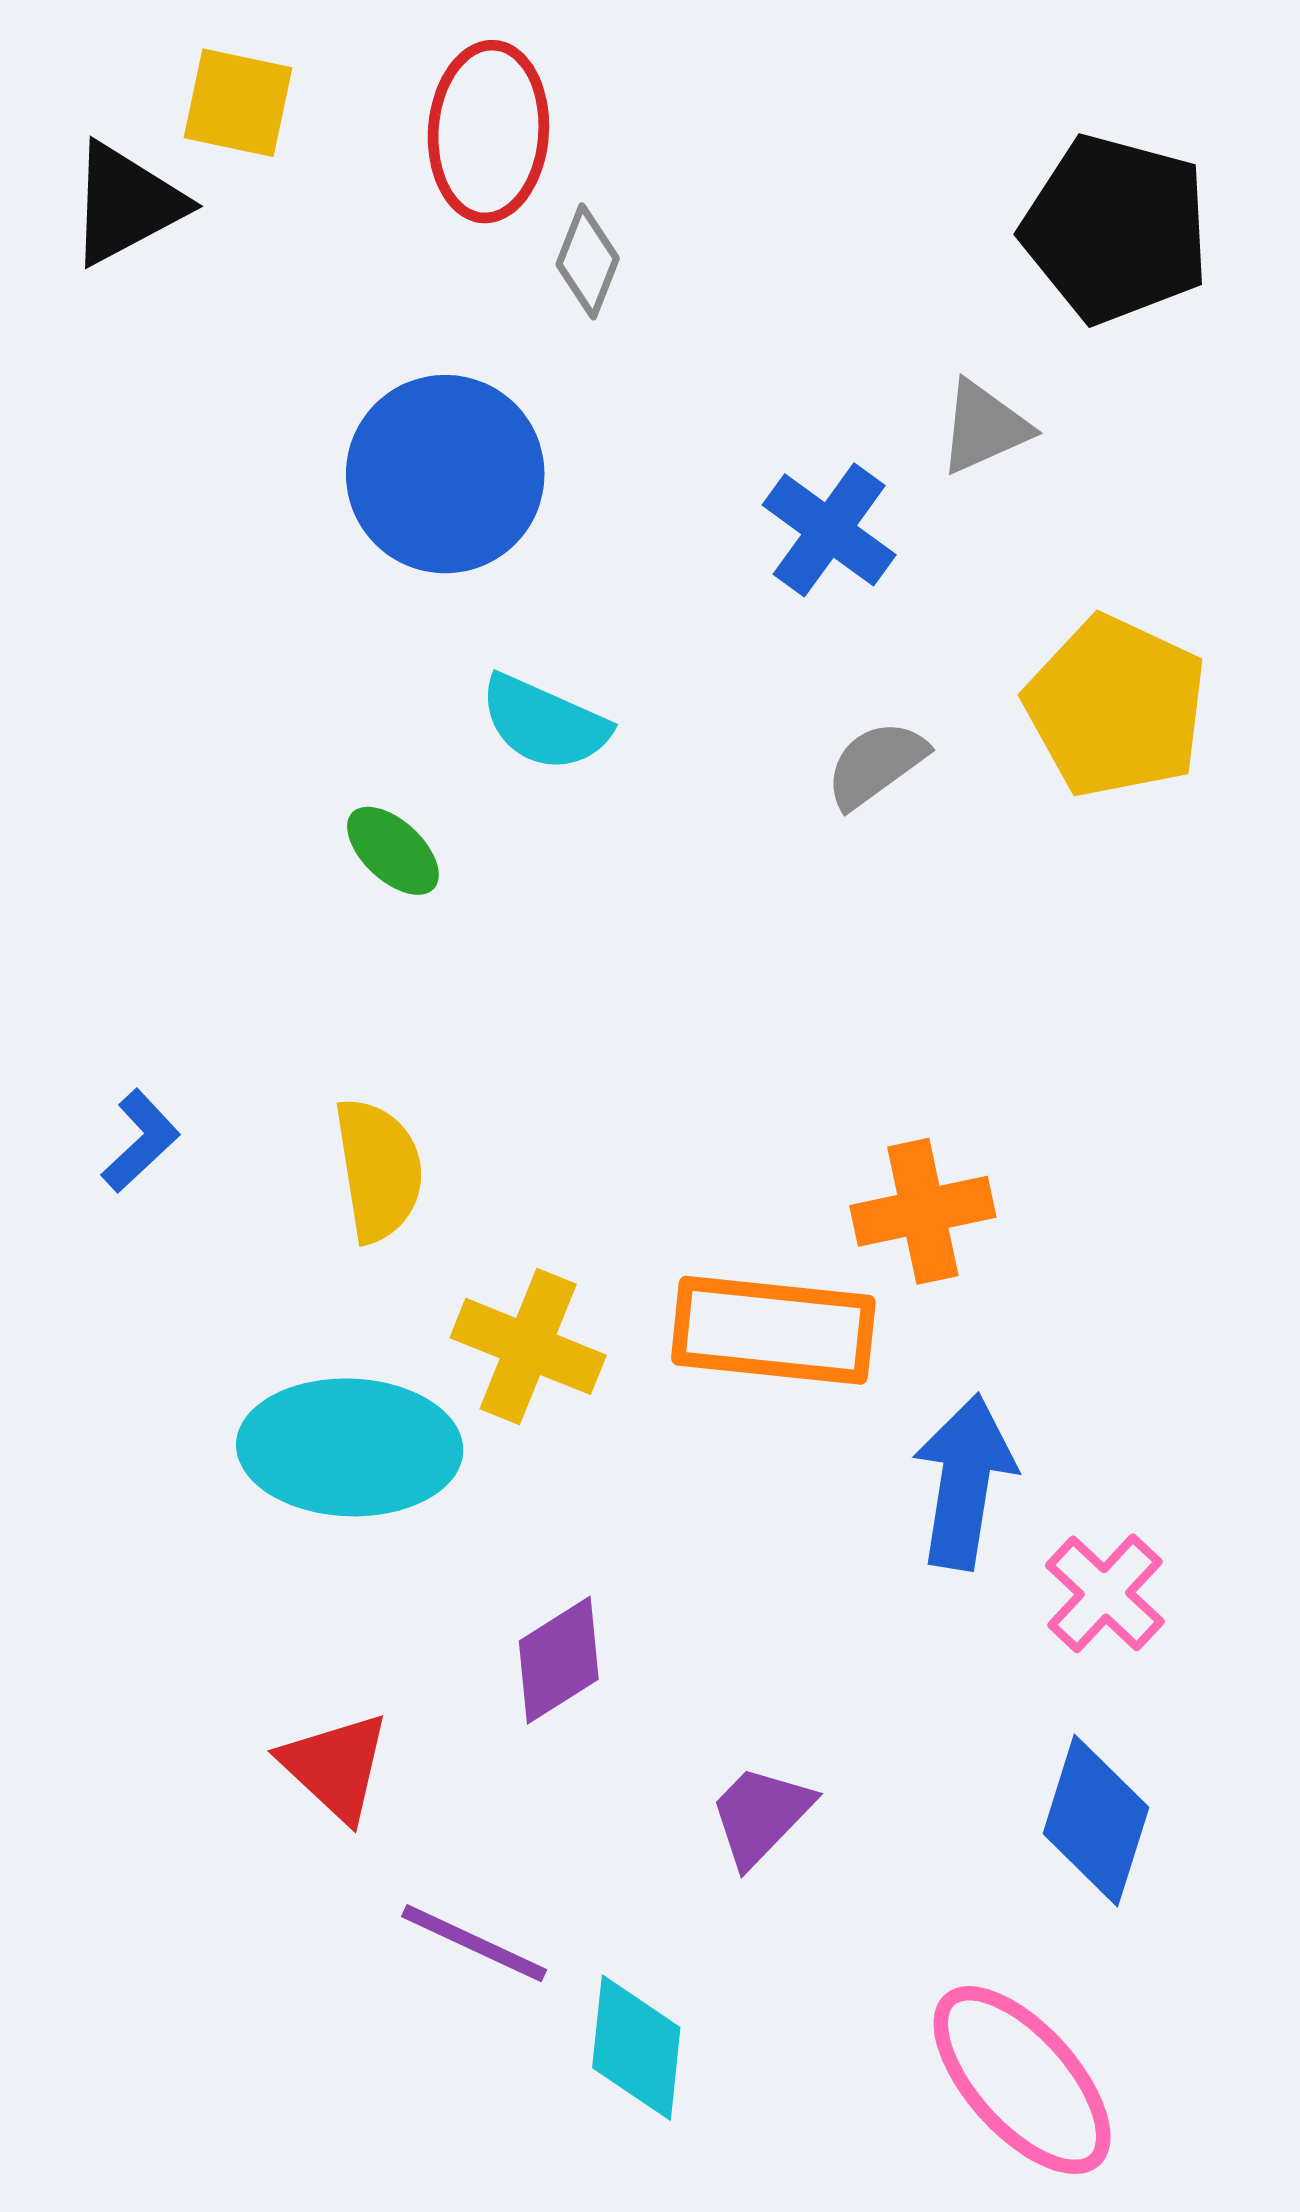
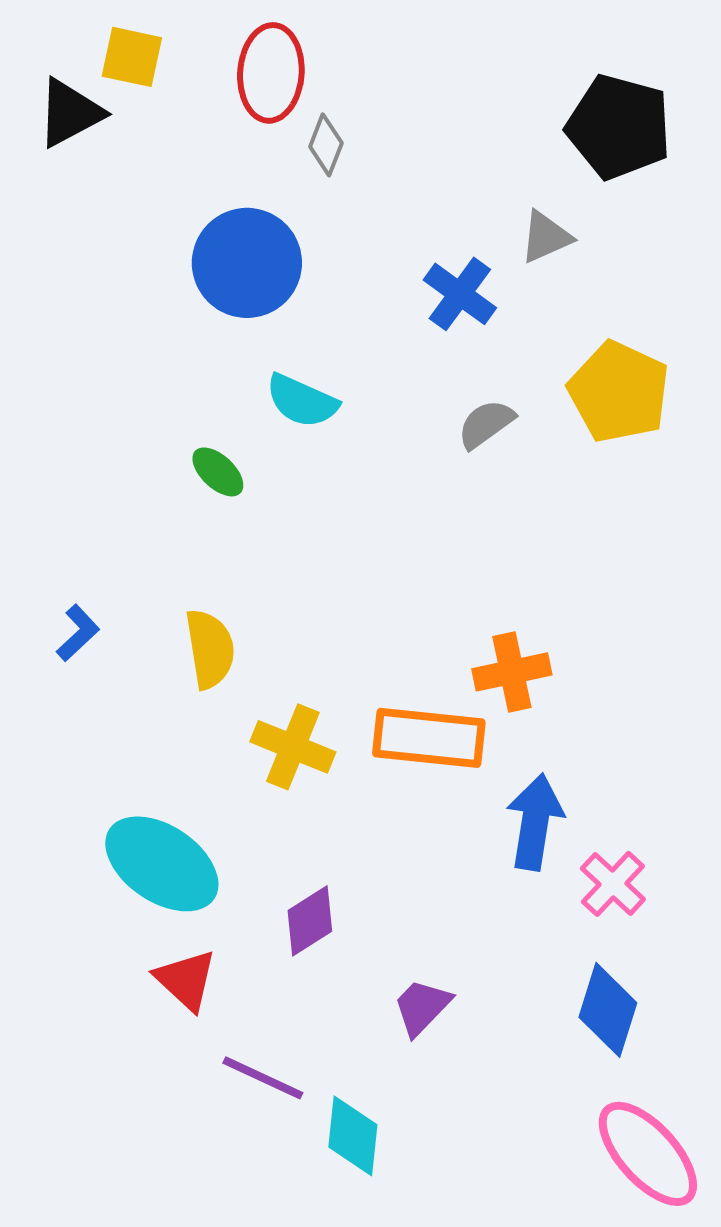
cyan ellipse: (350, 1447) -> (162, 864), moved, turned 32
pink ellipse: (1022, 2080) -> (648, 1154), moved

